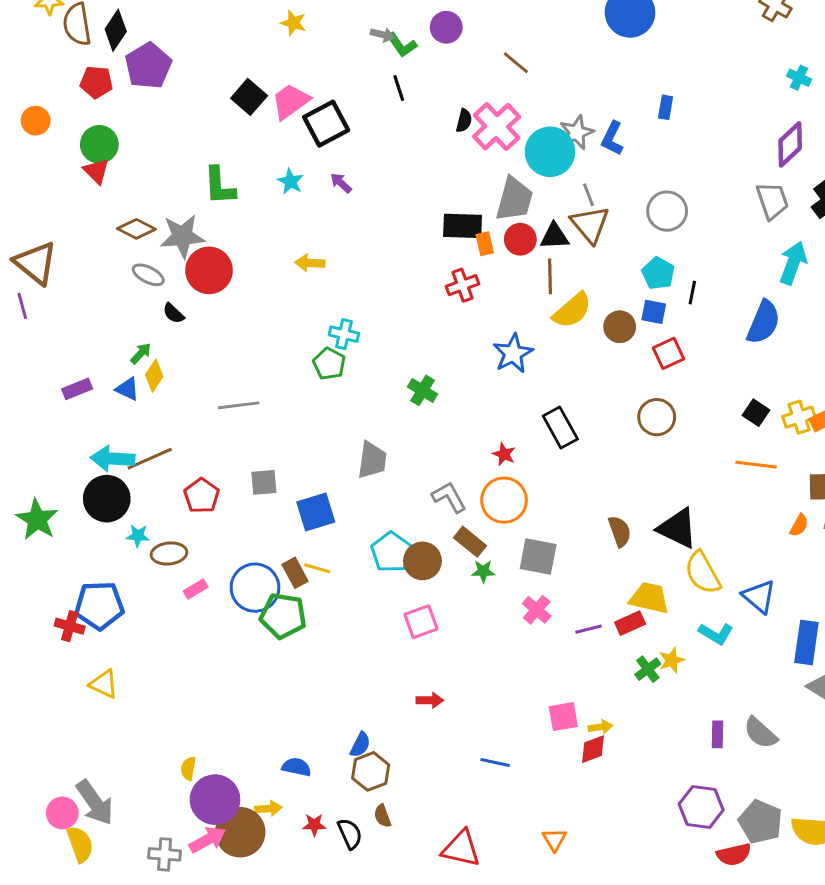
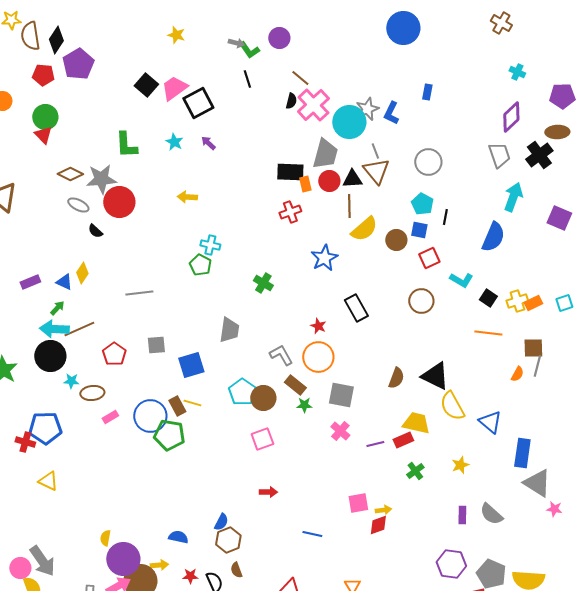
brown line: (516, 63) -> (300, 78), moved
green arrow: (141, 353) -> (57, 308), moved
brown semicircle: (620, 531) -> (396, 378), turned 40
cyan L-shape: (716, 634) -> (461, 280), moved
yellow star: (672, 660) -> (460, 465), moved

